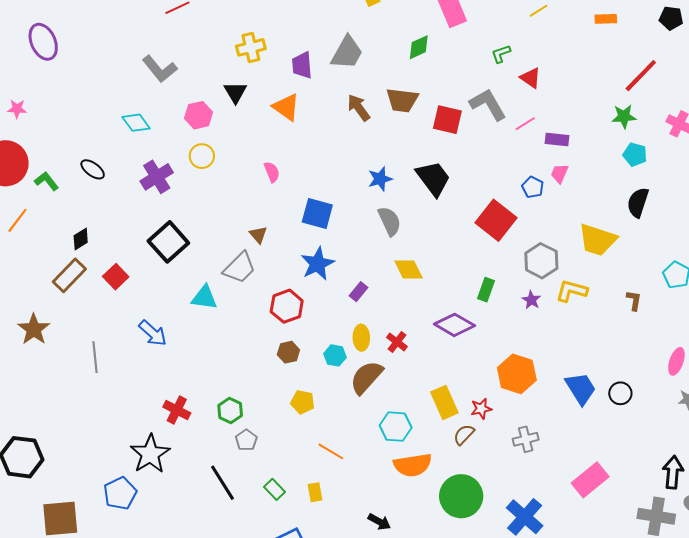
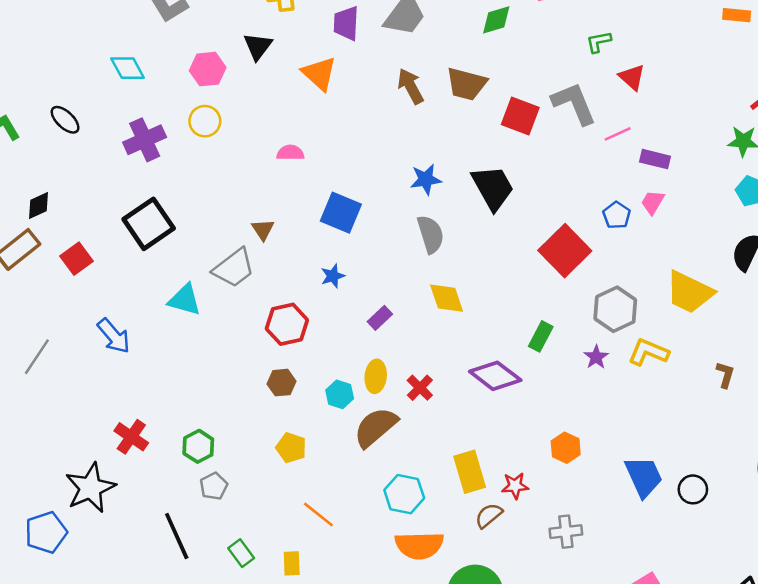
pink semicircle: (272, 172) -> (290, 153), turned -75
blue star: (317, 264) -> (333, 276), size x0.6
gray line: (95, 357) -> (37, 357), turned 32
orange hexagon: (517, 374) -> (566, 448), size x0.6

